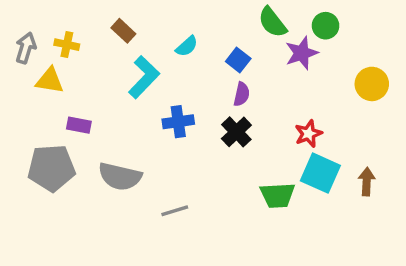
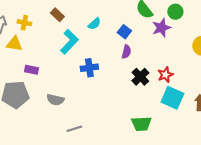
black cross: (236, 132) -> (140, 77), moved
gray semicircle: (120, 176) -> (55, 100), size x0.7
green trapezoid: (278, 195) -> (141, 124), moved
gray line: (175, 211) -> (74, 129), moved

